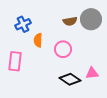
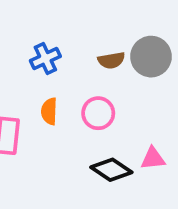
blue cross: (23, 24) -> (45, 58), moved
orange semicircle: (38, 40) -> (49, 111), moved

